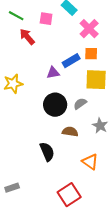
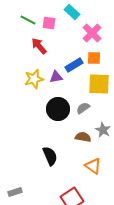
green line: (16, 16) -> (28, 20), moved
red arrow: (27, 37) -> (39, 46), moved
yellow star: (13, 84) -> (34, 79), moved
brown semicircle: (70, 132) -> (83, 137), moved

